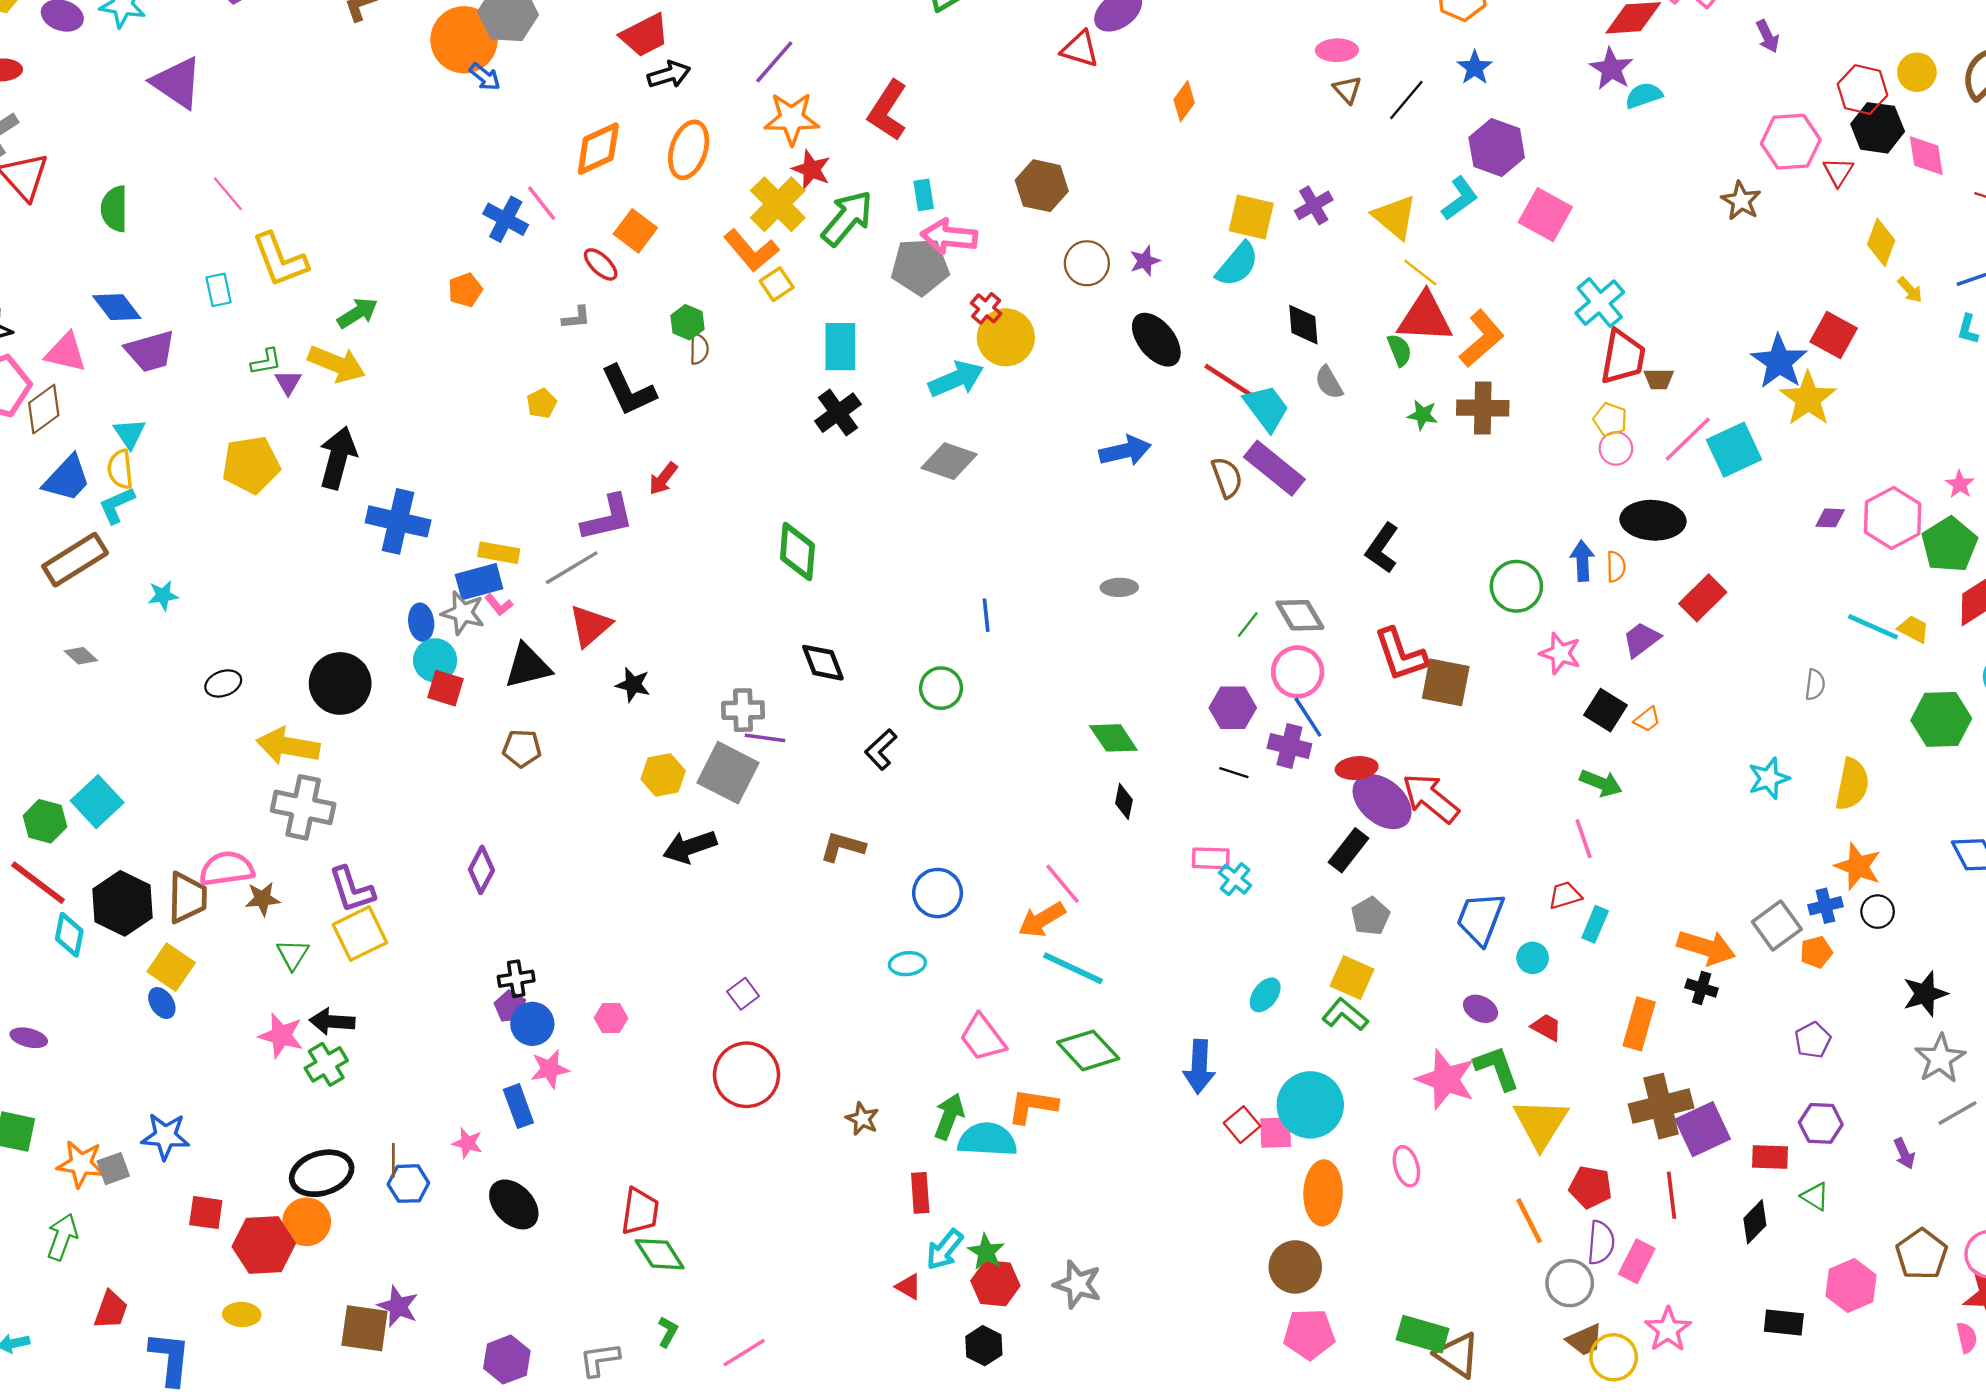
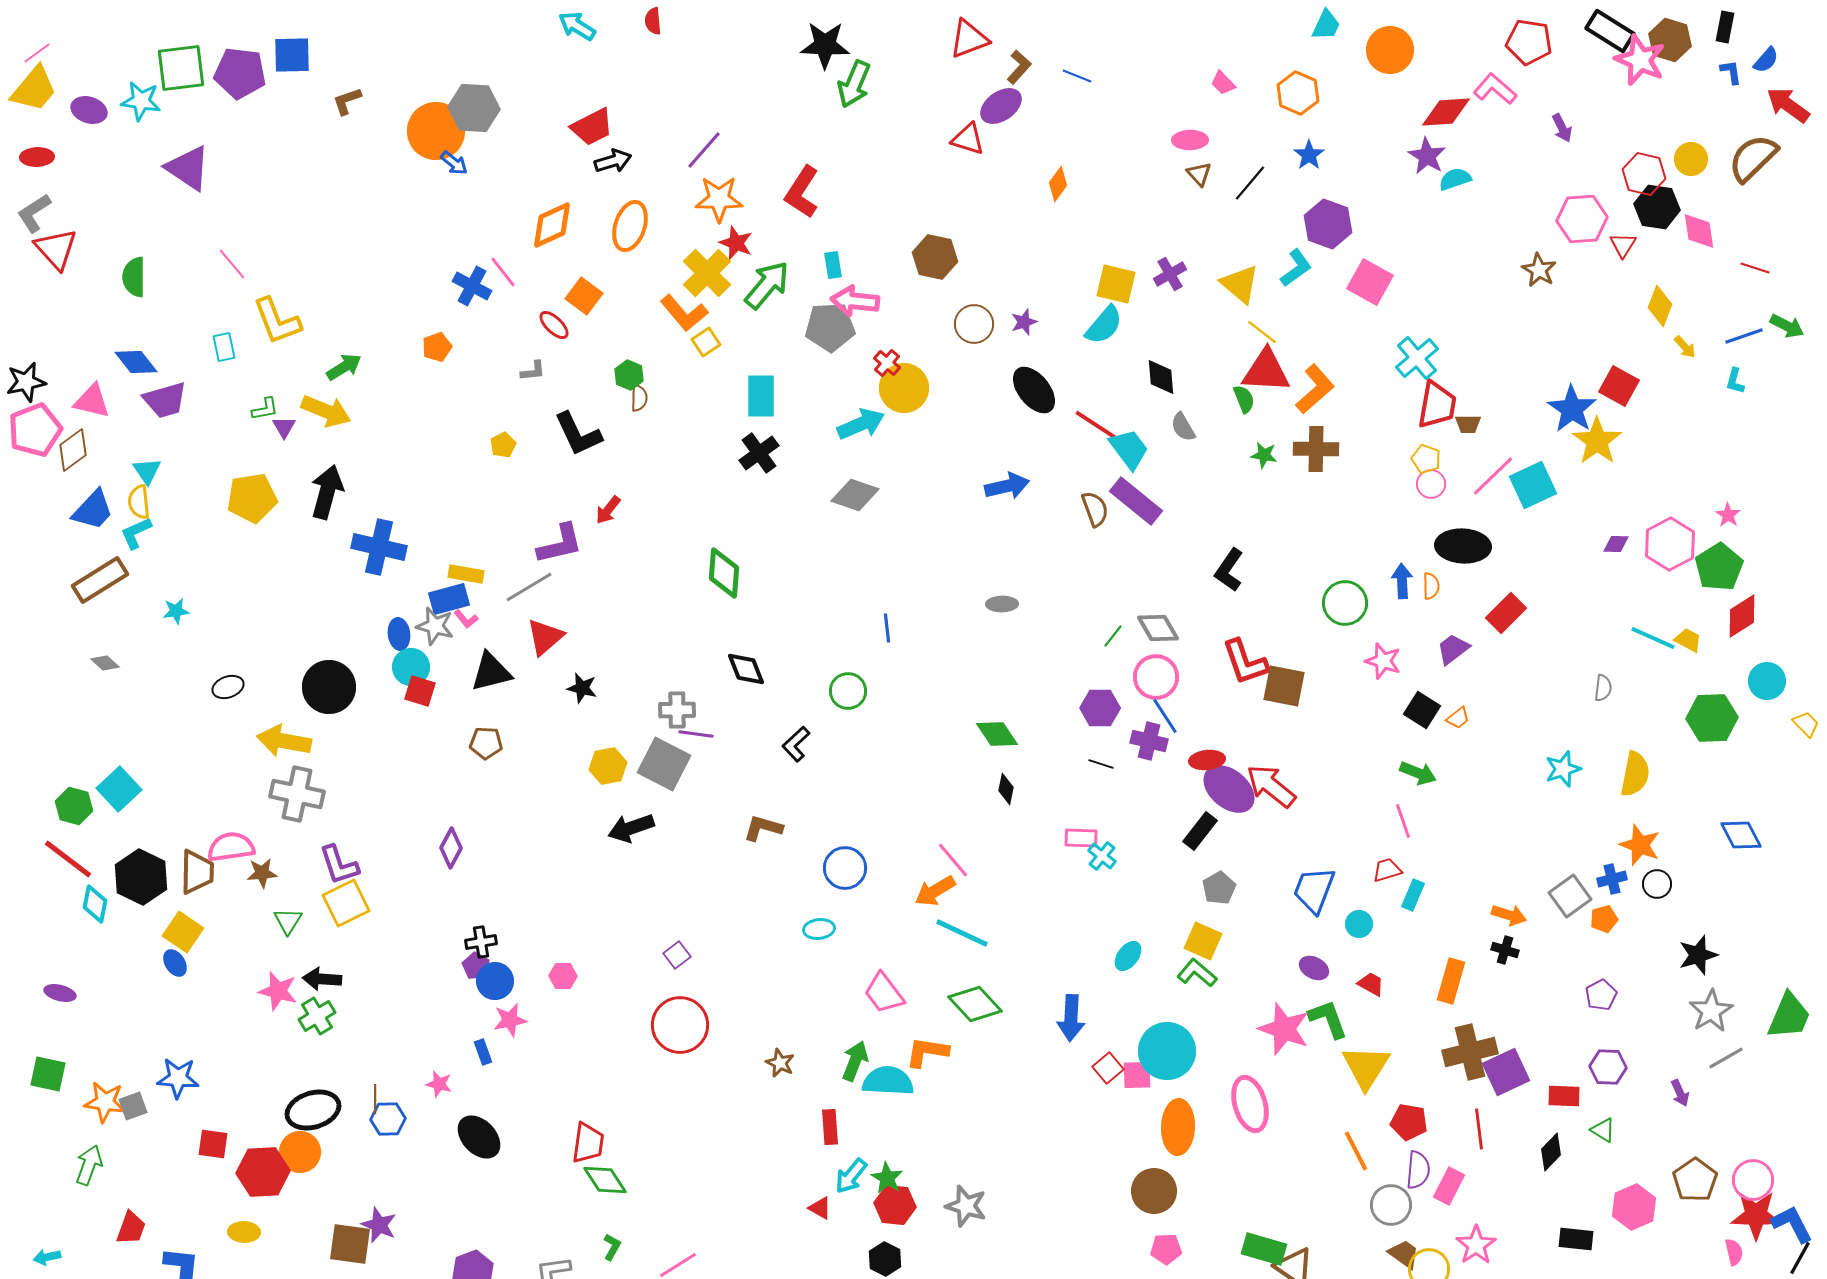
orange arrow: (1706, 947) -> (1509, 915), size x0.7
blue rectangle: (518, 1106) -> (483, 1052), size x0.7
pink ellipse: (1406, 1166) -> (1250, 1104), size x1.6
pink pentagon: (1309, 1334) -> (1166, 1249), size x0.7
brown trapezoid: (1585, 1340) -> (1404, 1254), turned -120

